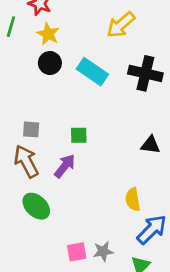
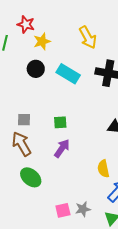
yellow arrow: (121, 25) -> (88, 37), turned -75
yellow star: (48, 34) -> (42, 41), moved, turned 30
purple arrow: (65, 166) -> (62, 148), moved

